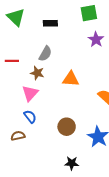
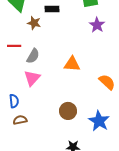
gray semicircle: (45, 54) -> (33, 56), moved
brown star: (37, 73) -> (34, 23), moved
blue semicircle: (30, 117) -> (14, 101), moved, turned 32

